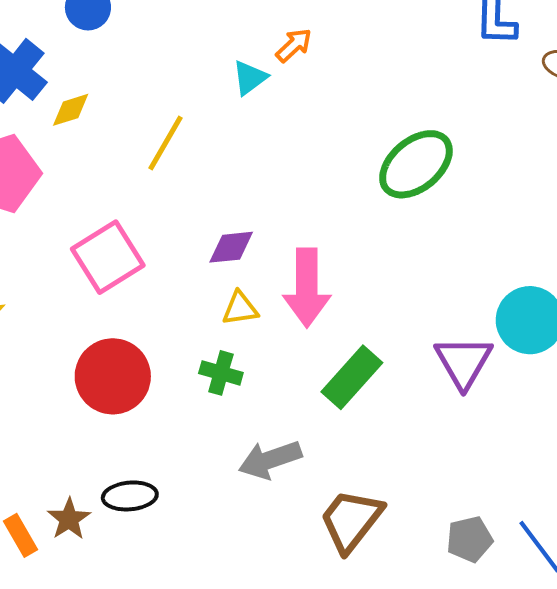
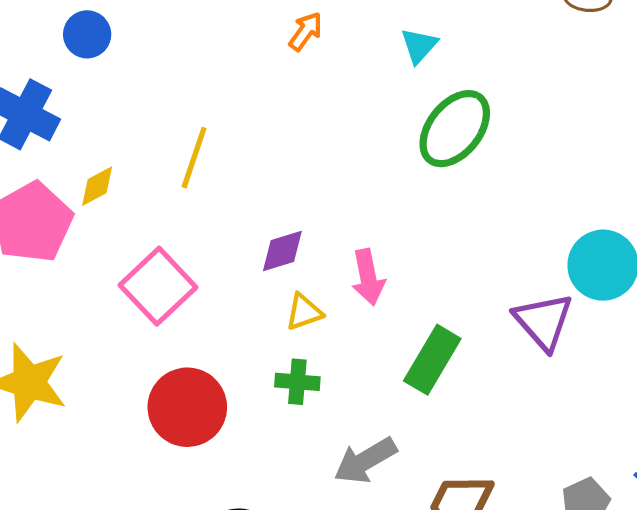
cyan triangle: (250, 78) -> (419, 46), moved
yellow diamond: (71, 110) -> (97, 186), moved
pink arrow: (307, 288) -> (368, 277), size x0.7

